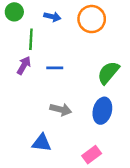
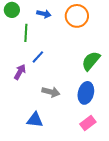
purple arrow: (24, 65) -> (20, 72), moved
blue line: (55, 68) -> (38, 57), moved, turned -48
pink rectangle: (92, 155) -> (88, 123), moved

